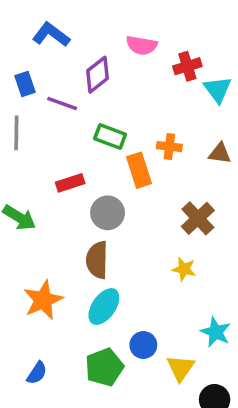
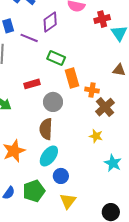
orange cross: (169, 147) -> (92, 90), moved
cyan star: (216, 332) -> (113, 163), moved
blue circle: (143, 345) -> (61, 176), moved
green pentagon: (104, 367) -> (34, 191), moved
yellow triangle: (181, 368) -> (68, 201), moved

